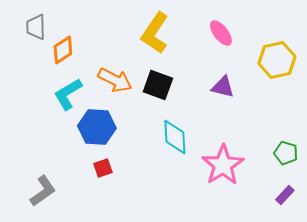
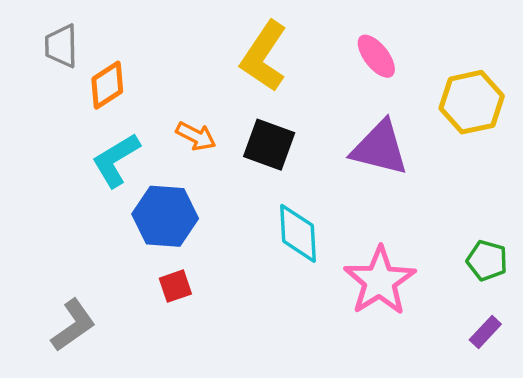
orange arrow: (115, 80) -> (196, 136), size x0.7
purple triangle: (223, 87) -> (380, 148), size x1.5

